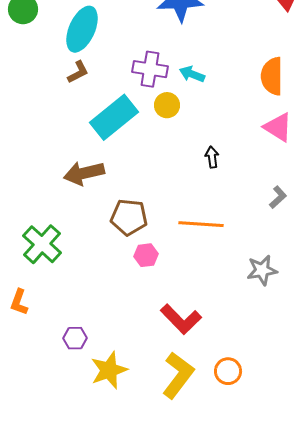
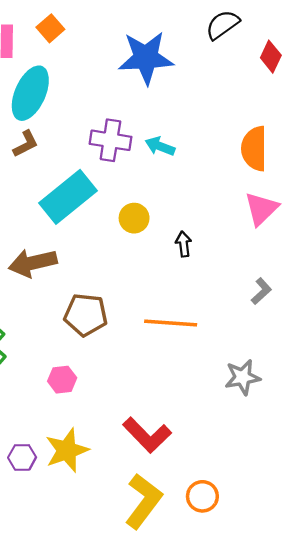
yellow circle: (167, 105) -> (134, 218), moved
pink triangle: (278, 127) -> (261, 209), turned 44
pink hexagon: (146, 255) -> (62, 380), moved
yellow star: (109, 370) -> (67, 450), moved

